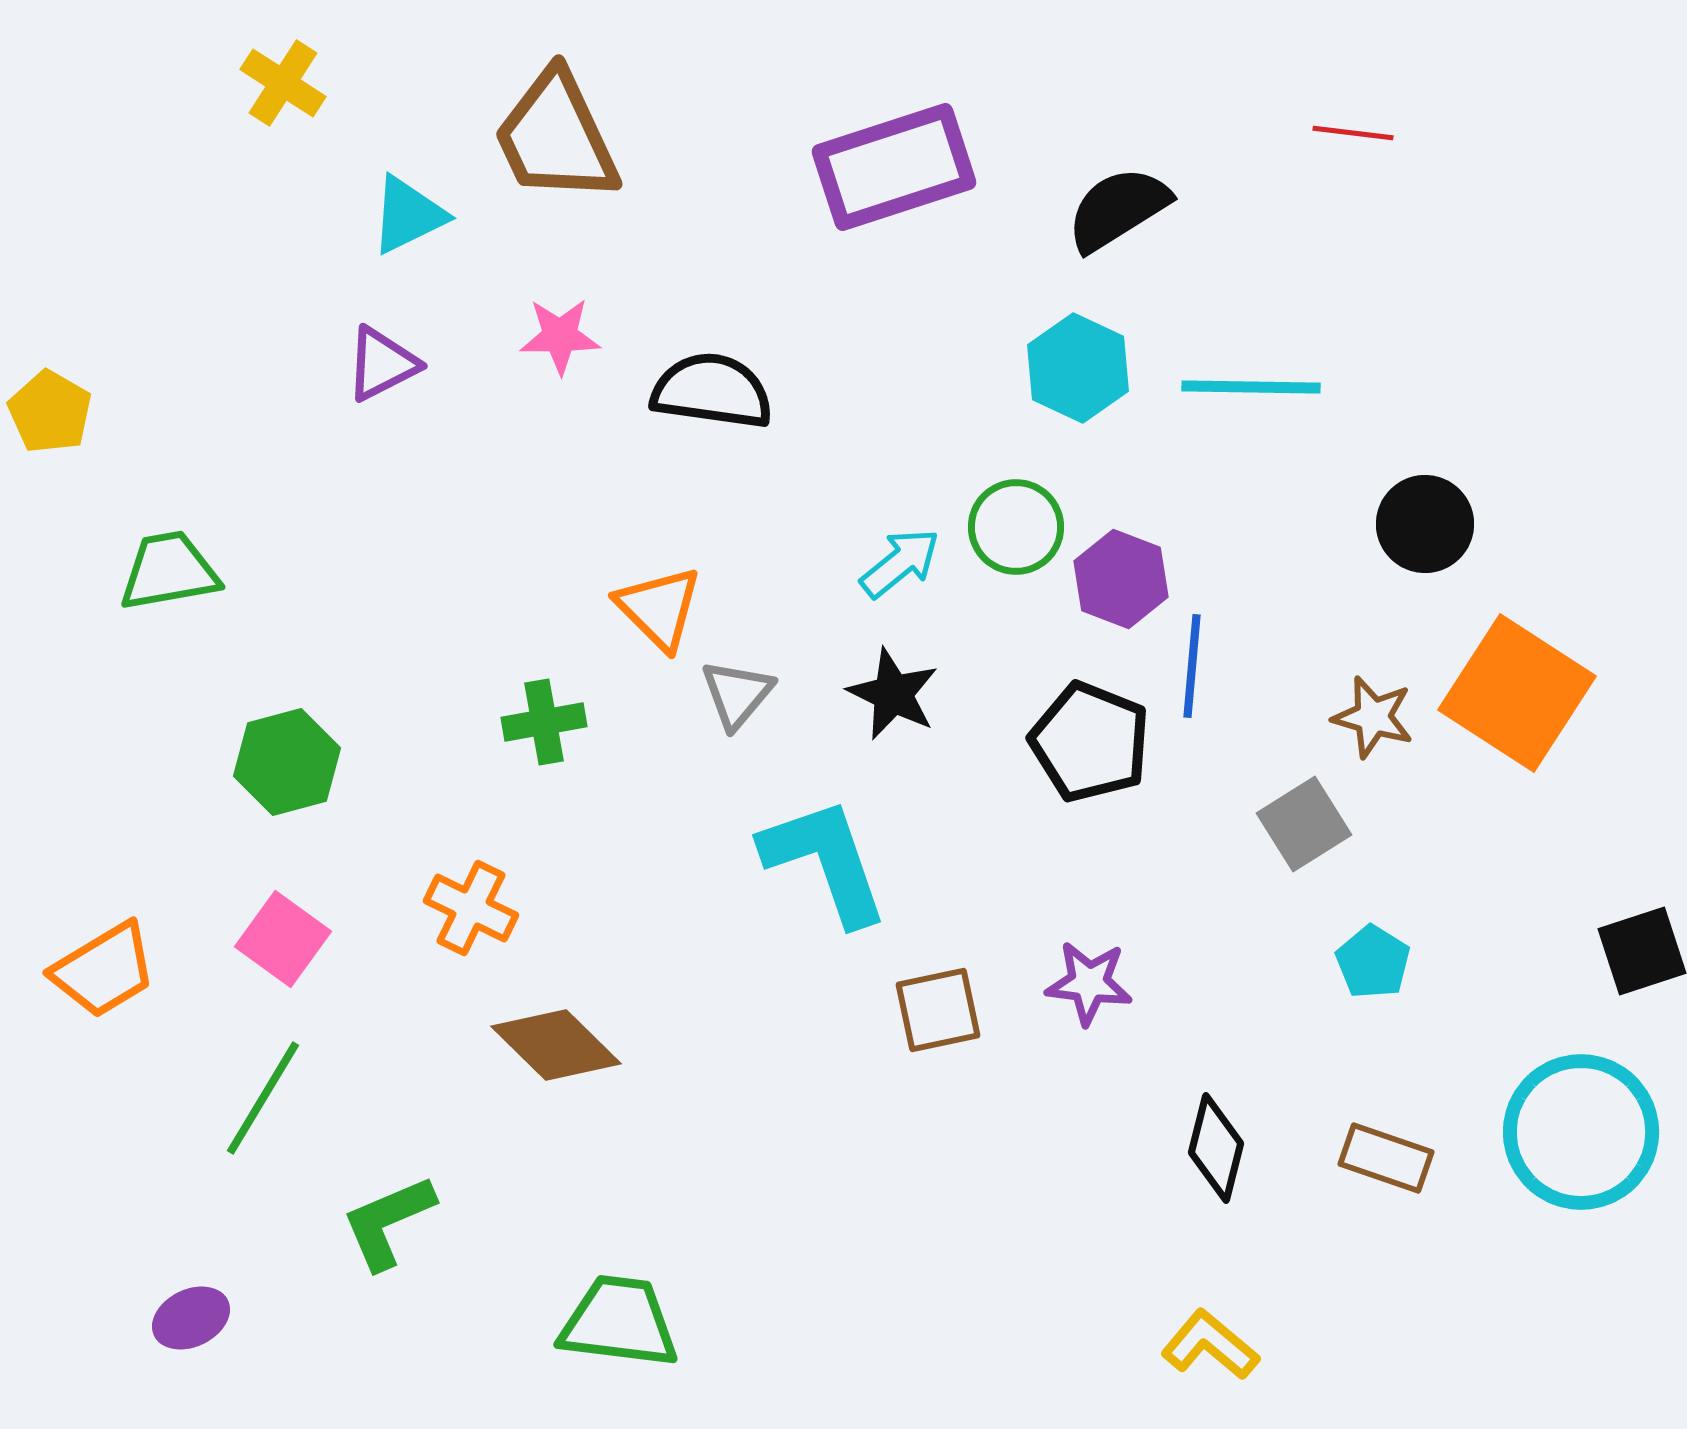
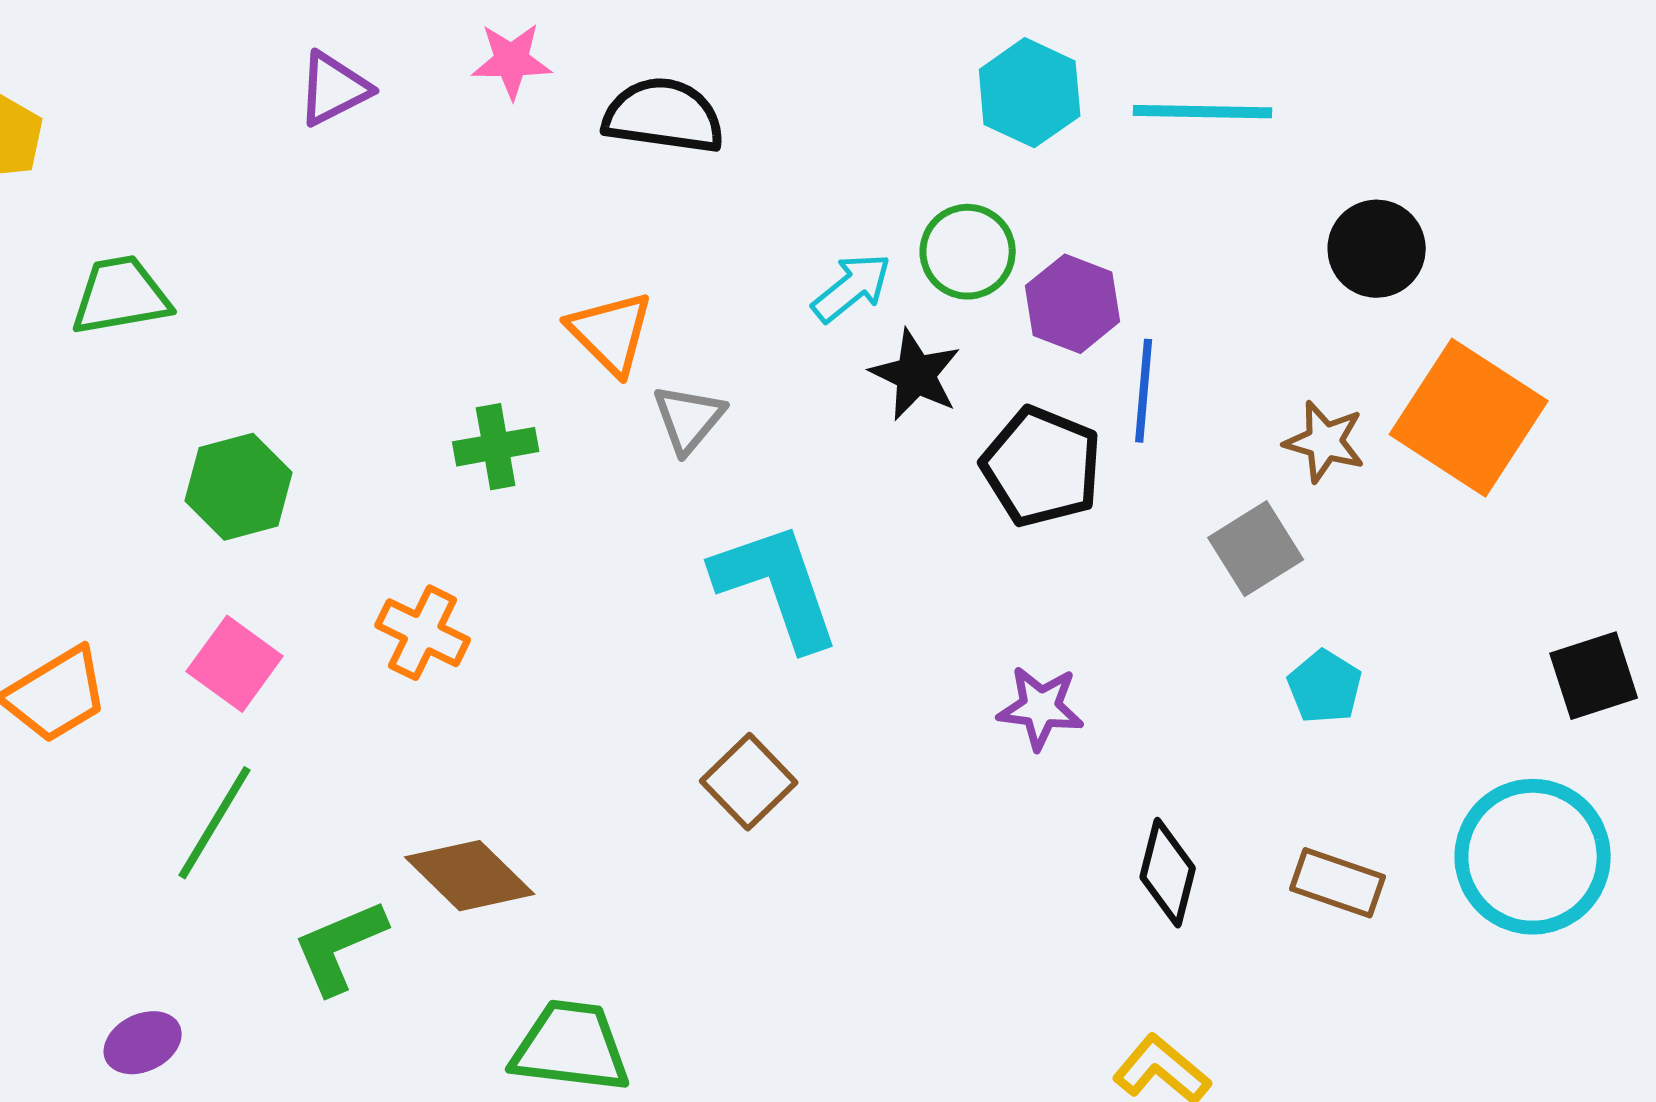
black star: (893, 694) -> (916, 375), moved
brown square: (938, 1010) -> (749, 782), moved, turned -32
brown diamond: (556, 1045) -> (470, 876), moved

